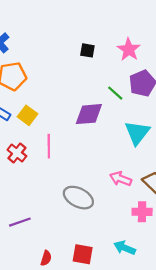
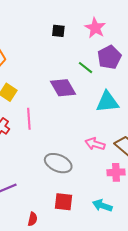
purple diamond: (89, 114) -> (63, 88), turned 68
cyan triangle: (137, 133) -> (107, 102), turned 50
red square: (83, 254) -> (64, 202), moved

